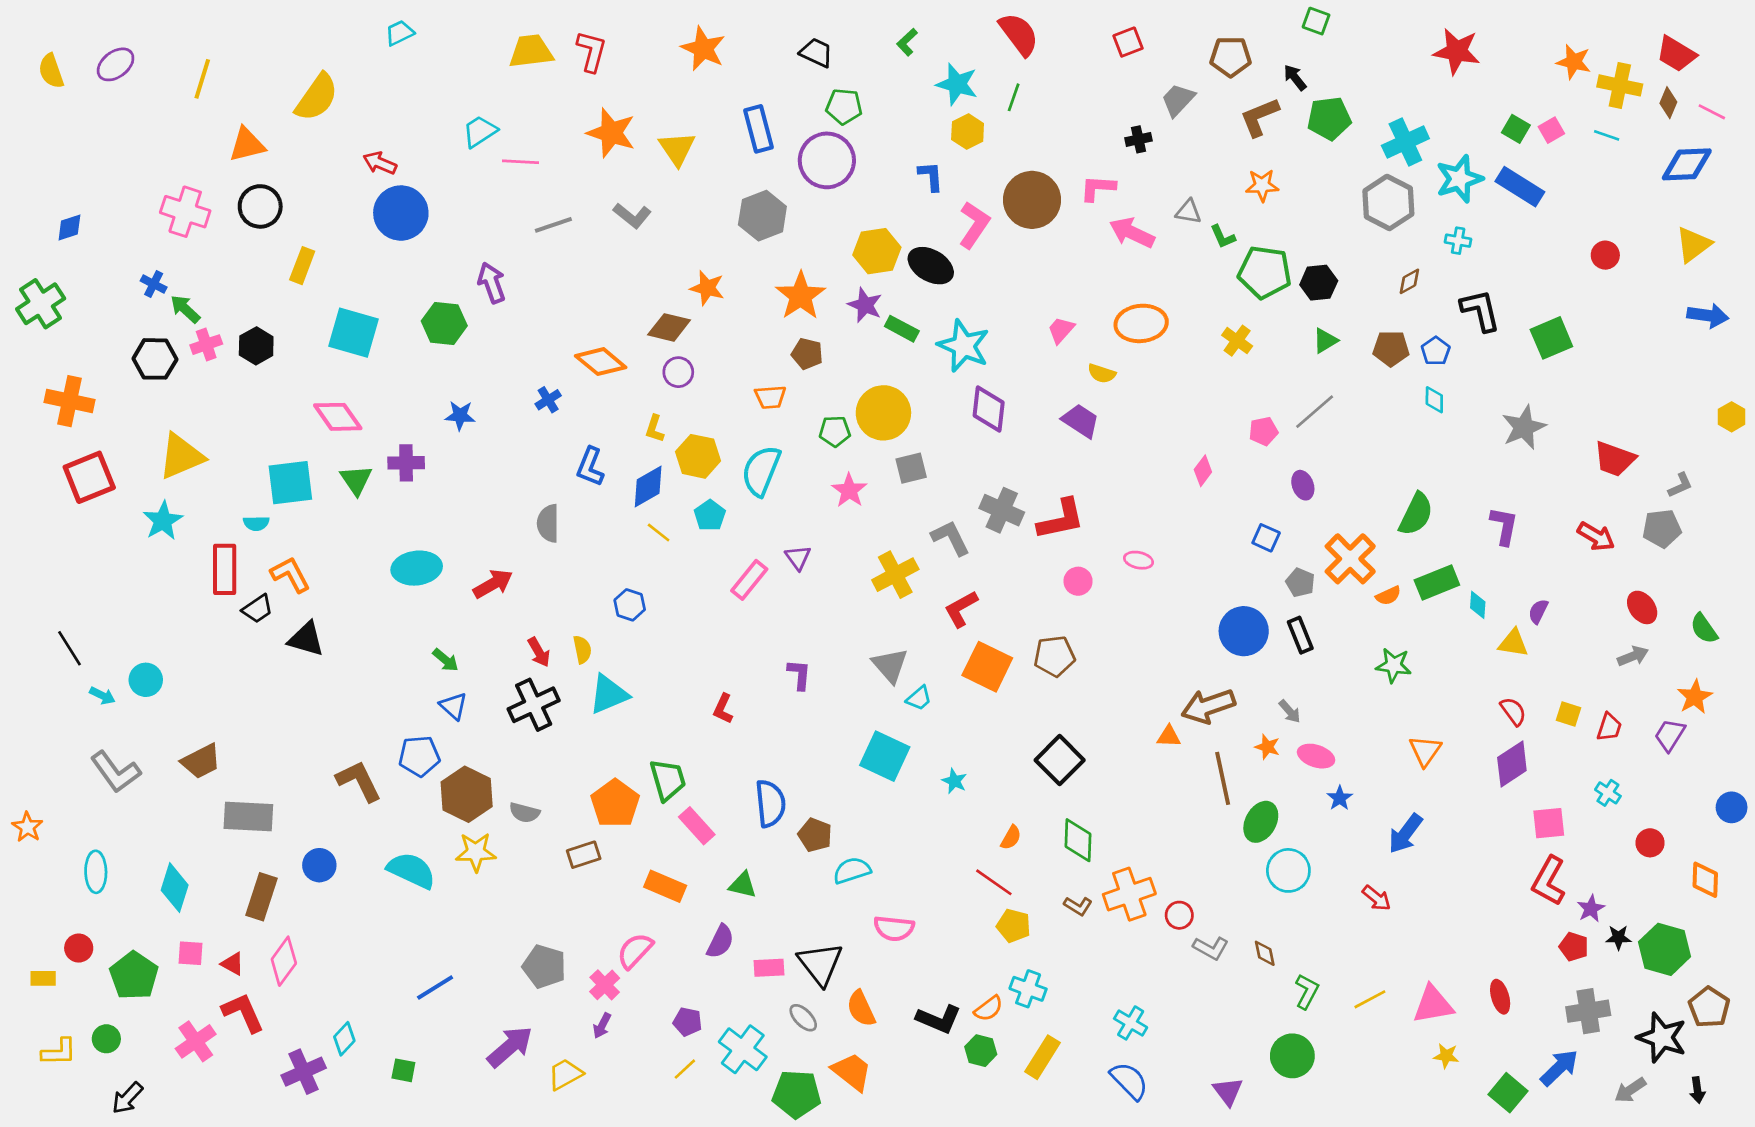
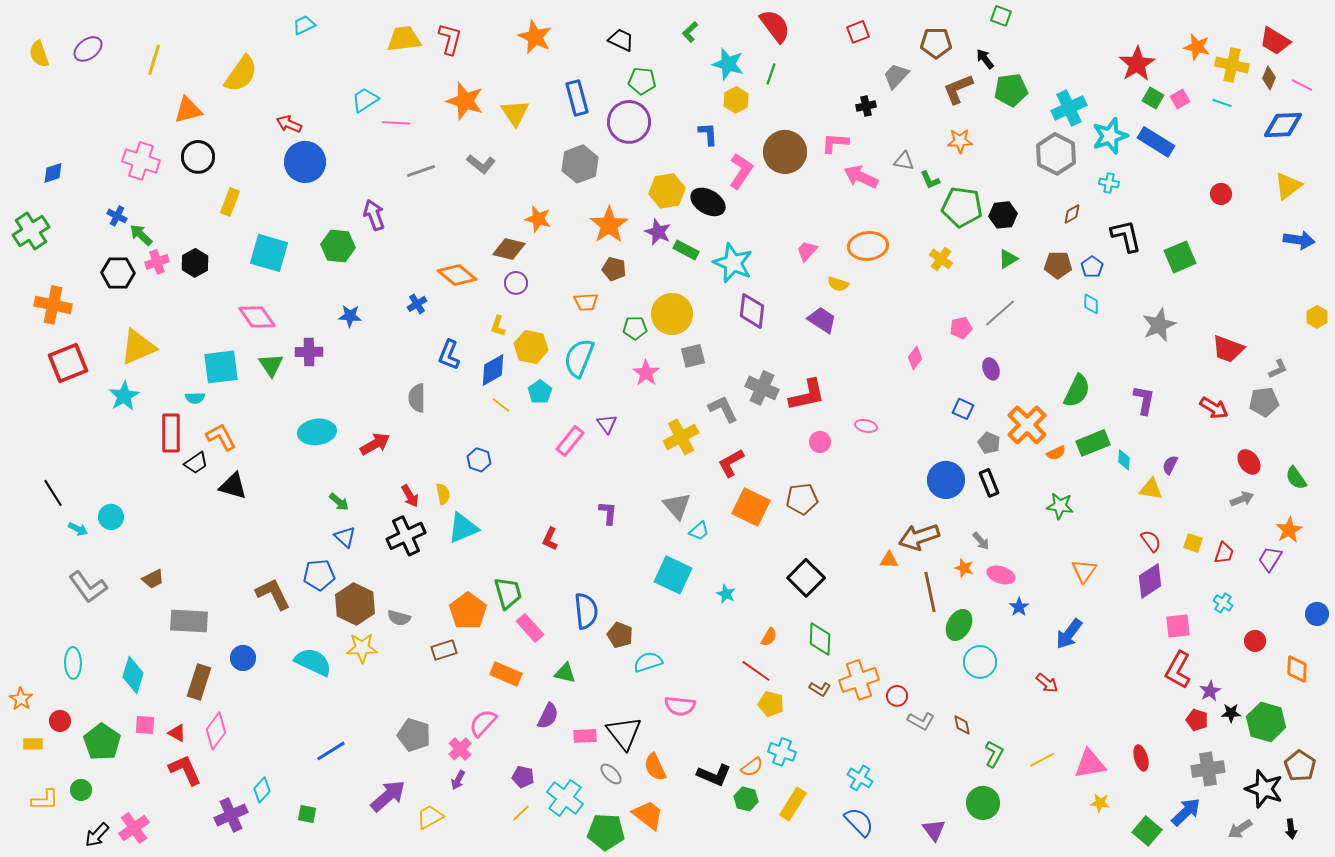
red star: (1457, 51) -> (1137, 64), moved, turned 30
brown trapezoid: (201, 761) -> (153, 579), size x0.7
orange star: (27, 827) -> (21, 699), moved
pink cross: (196, 1041) -> (134, 828), moved

